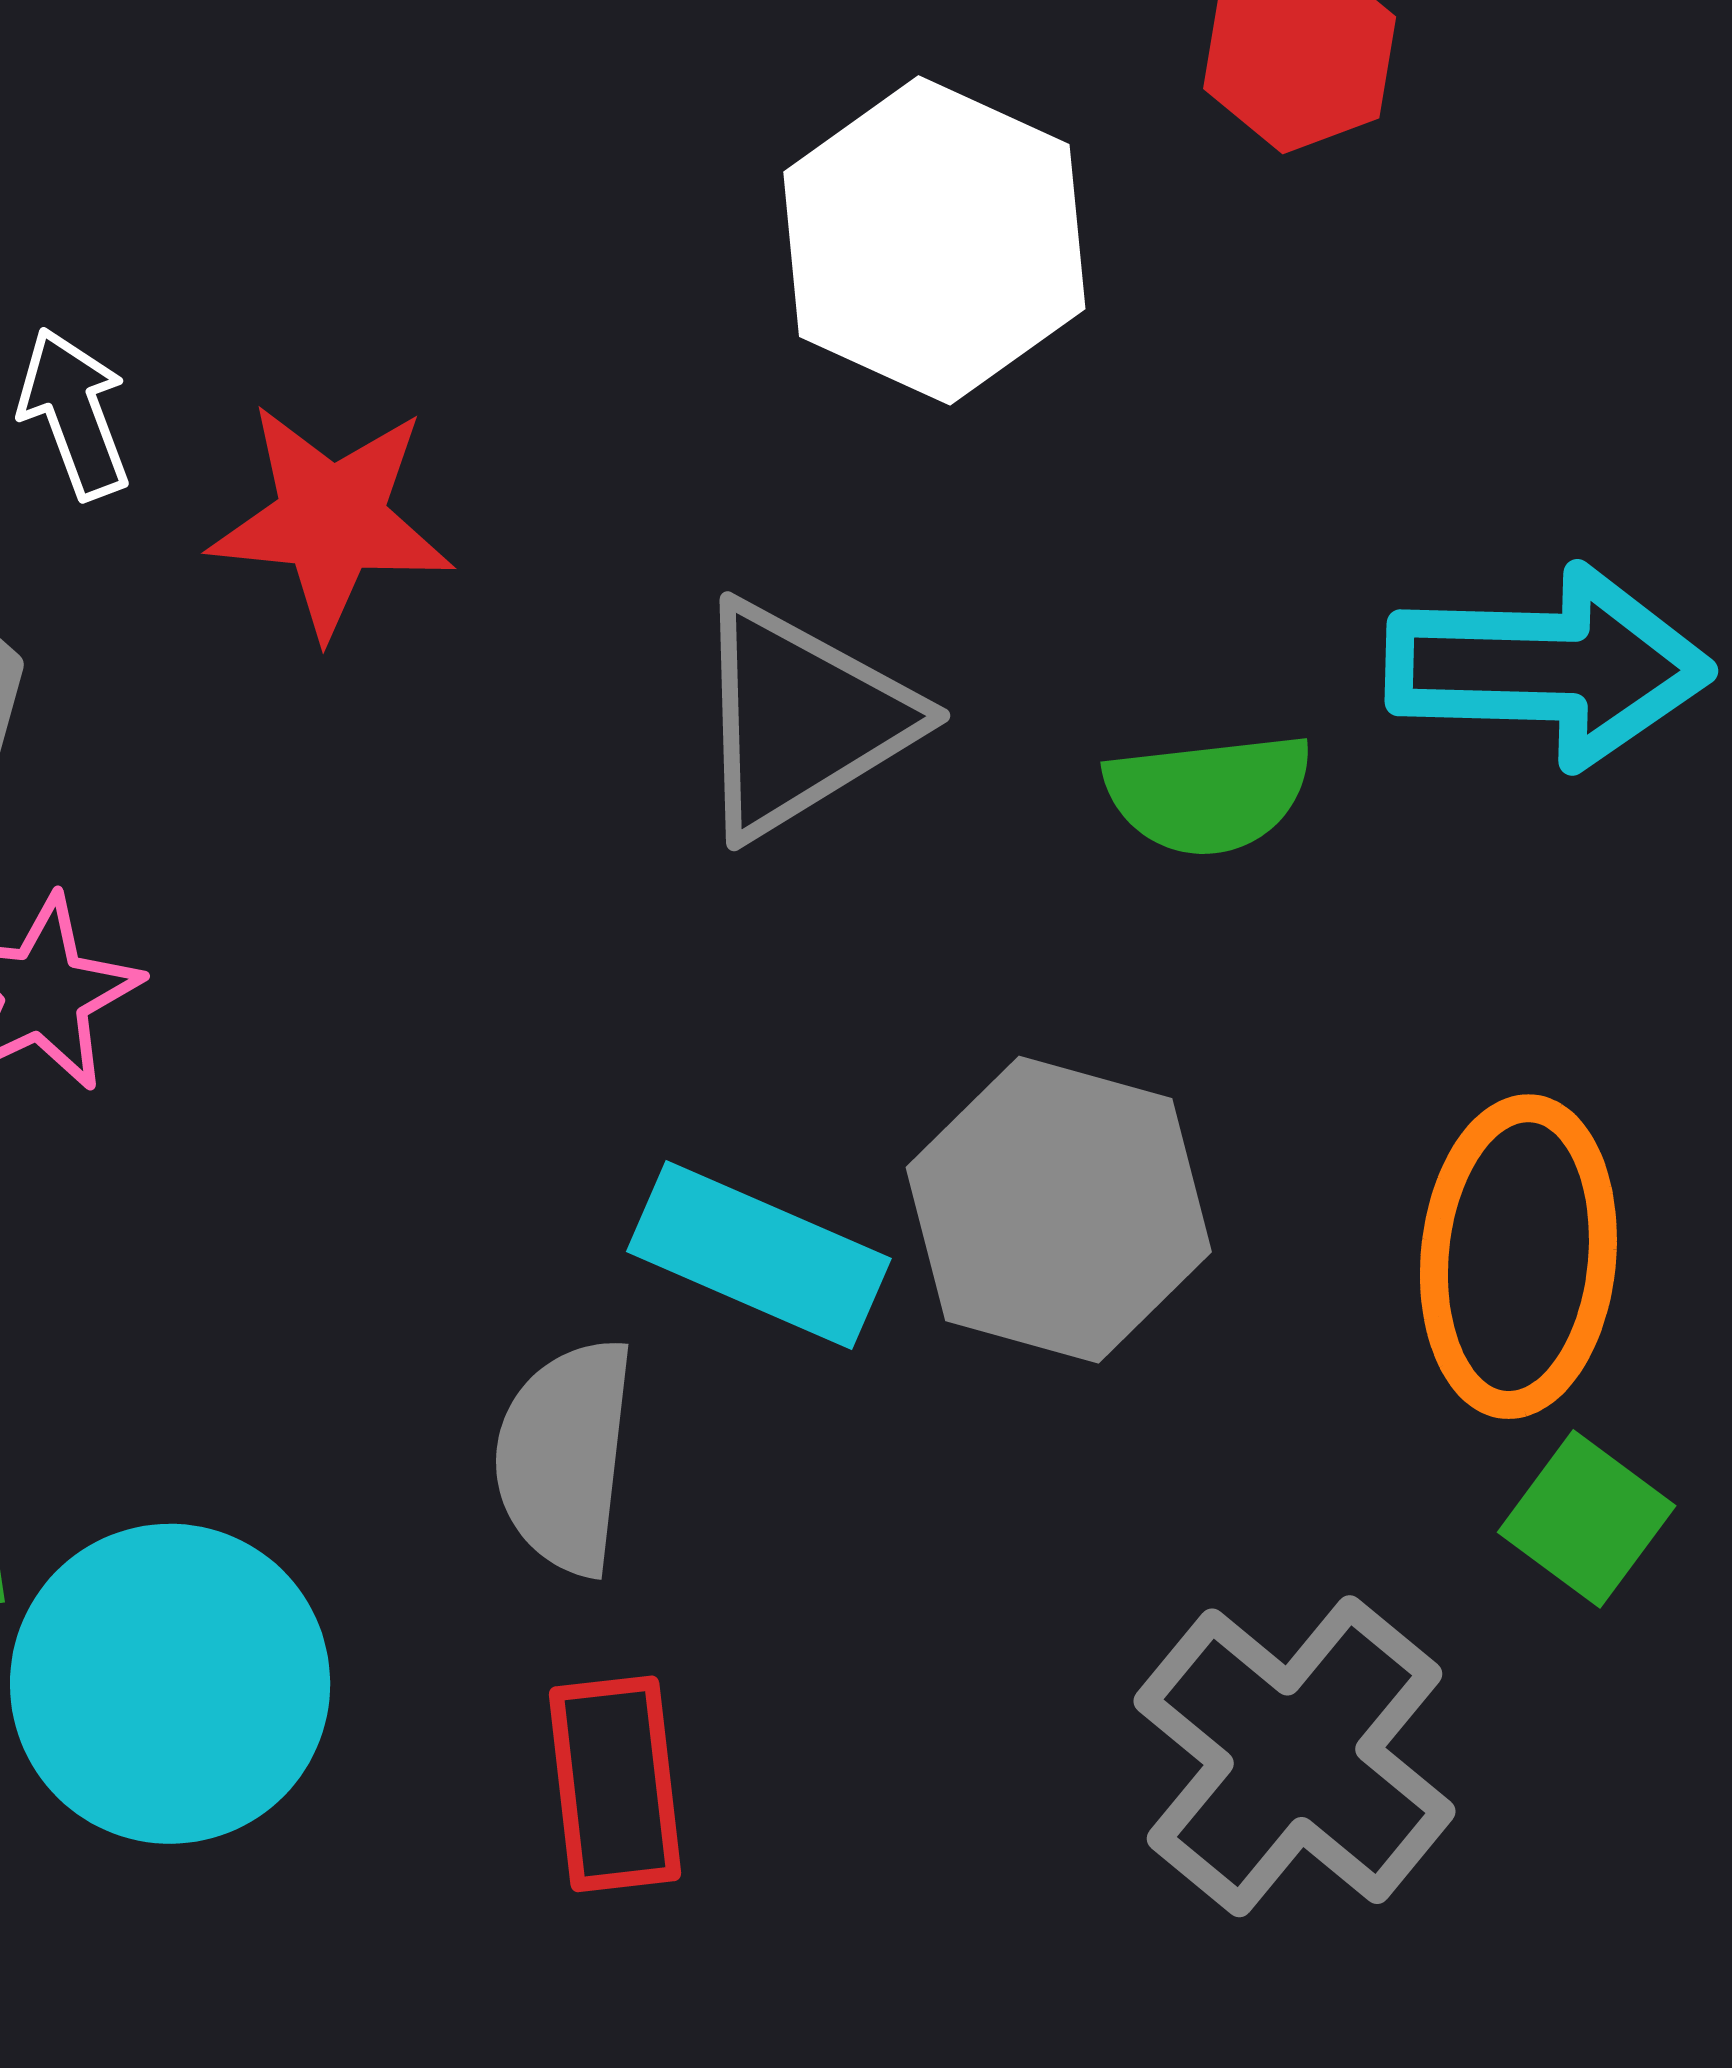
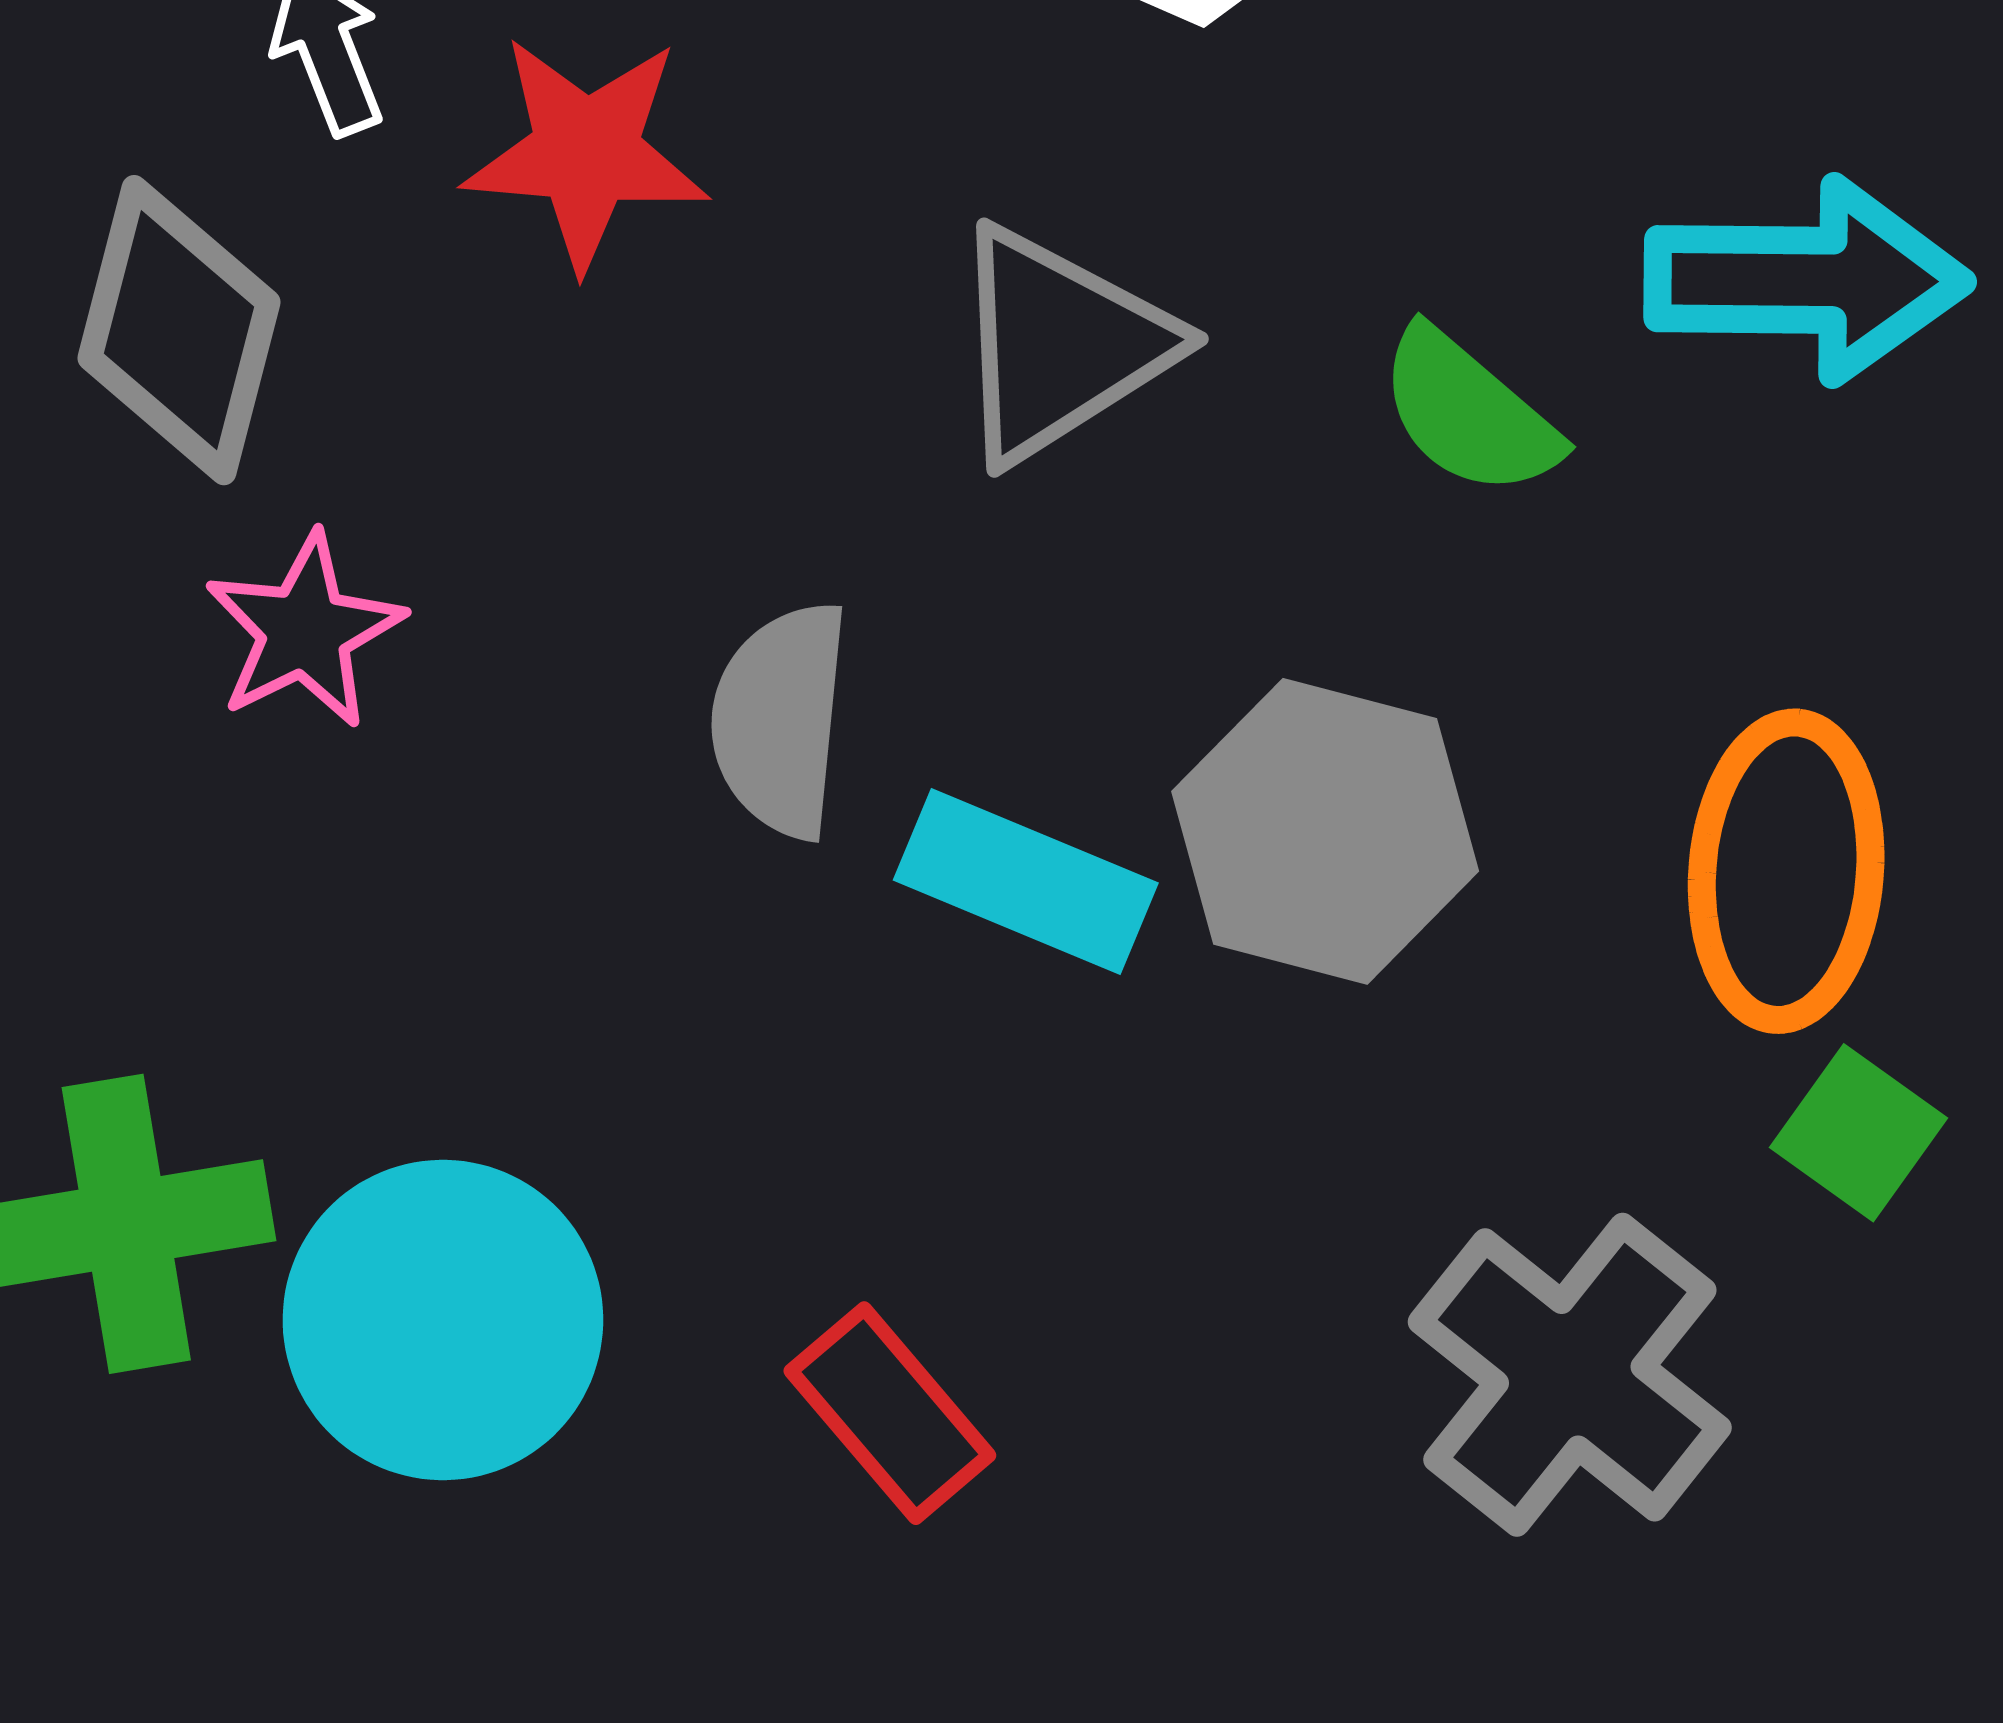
green semicircle: (1209, 794) -> (1469, 413), turned 48
gray semicircle: (565, 1456) -> (780, 720), moved
red rectangle: (615, 1784) -> (890, 1413), turned -33

